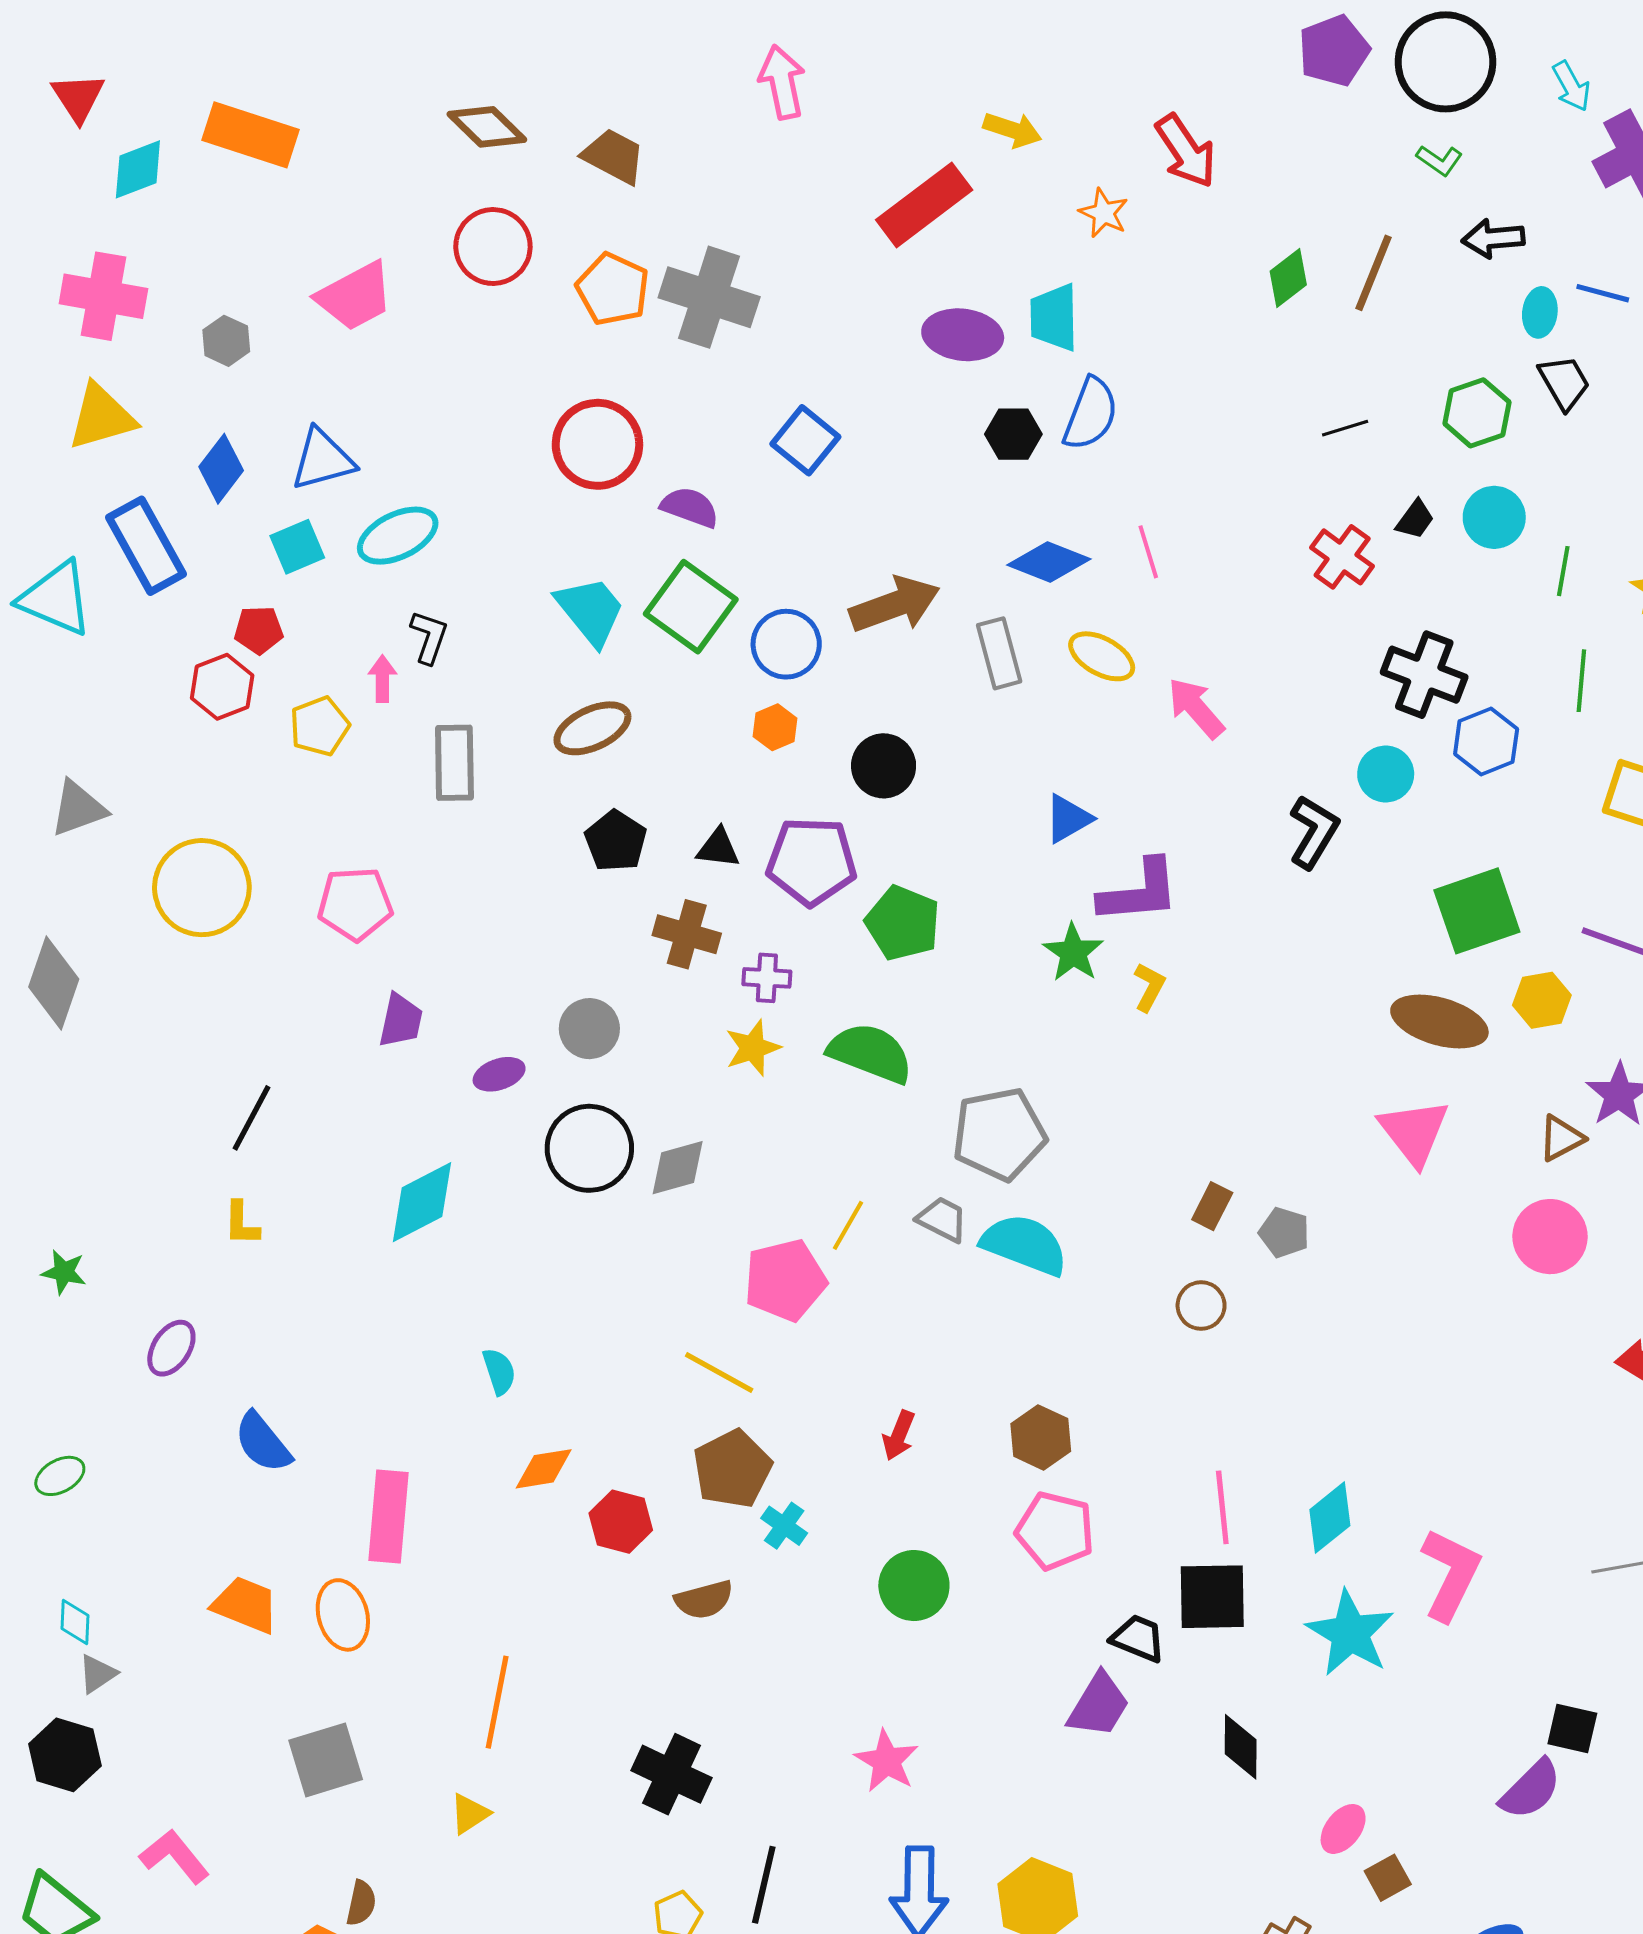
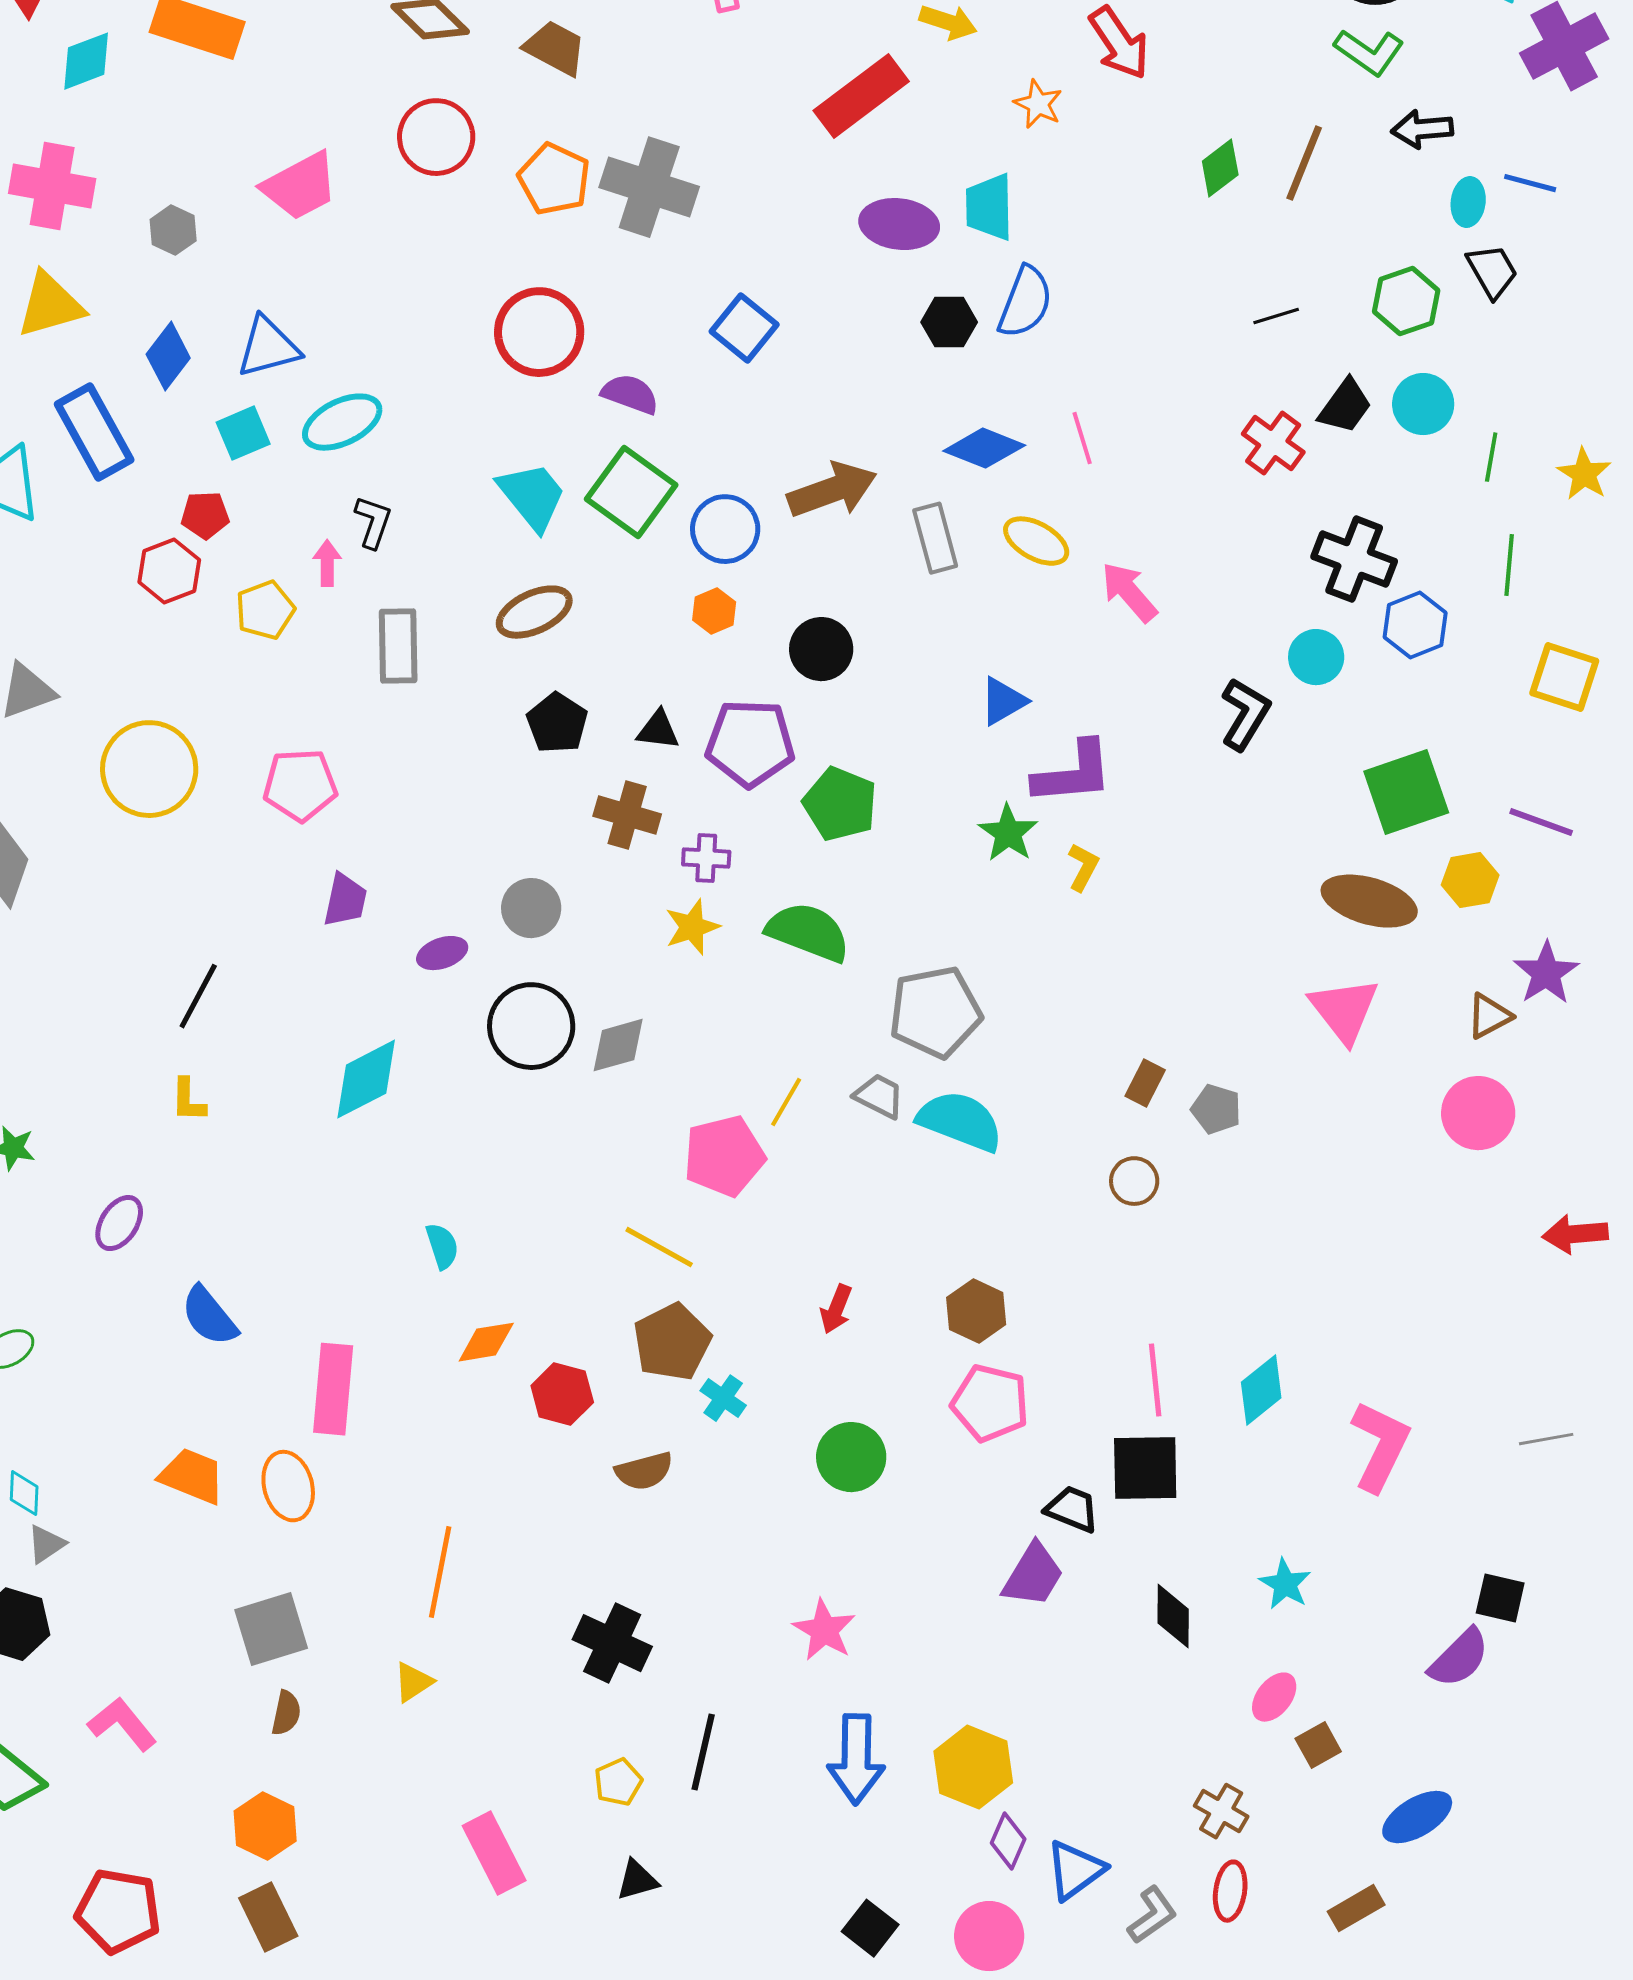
green L-shape: (1439, 160) -> (1369, 52), size x1.5
black trapezoid: (1415, 519) -> (1345, 406), size x1.4
cyan star: (1350, 1633) -> (1285, 1584), moved, size x0.6
brown semicircle: (361, 1903) -> (286, 1713), moved

